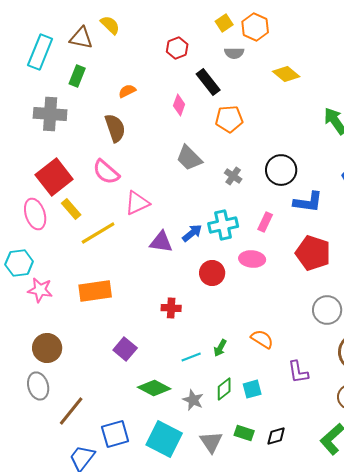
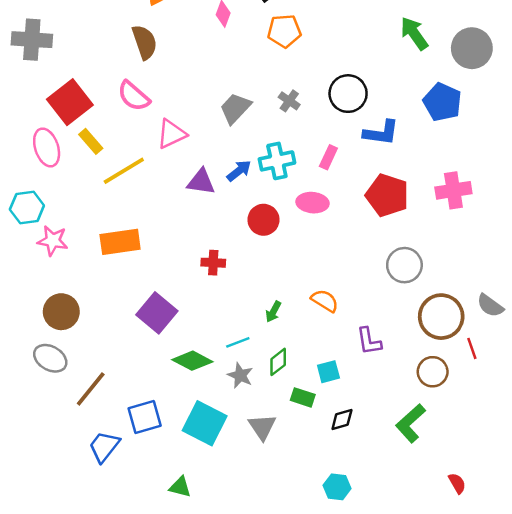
gray cross: (50, 114) -> (32, 40), moved
gray trapezoid: (189, 158) -> (235, 108), moved, turned 88
purple square: (125, 349) -> (157, 313), size x1.4
cyan line: (191, 357) -> (238, 342), moved
gray ellipse: (38, 386) -> (50, 358), turned -44
cyan square: (252, 389) -> (328, 372), moved
green rectangle: (244, 433) -> (303, 397), moved

